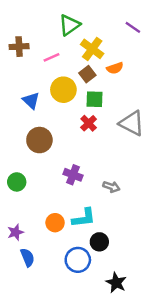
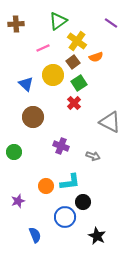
brown cross: (19, 47) -> (16, 24), moved
green square: (95, 99) -> (79, 83), turned -35
gray triangle: (132, 123) -> (110, 122), moved
purple star: (15, 232) -> (18, 201), moved
blue semicircle: (27, 257) -> (35, 235), moved

